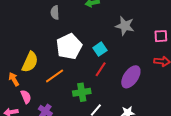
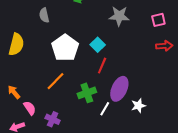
yellow semicircle: (30, 62) -> (16, 44), moved
purple ellipse: (131, 77) -> (119, 89), moved

